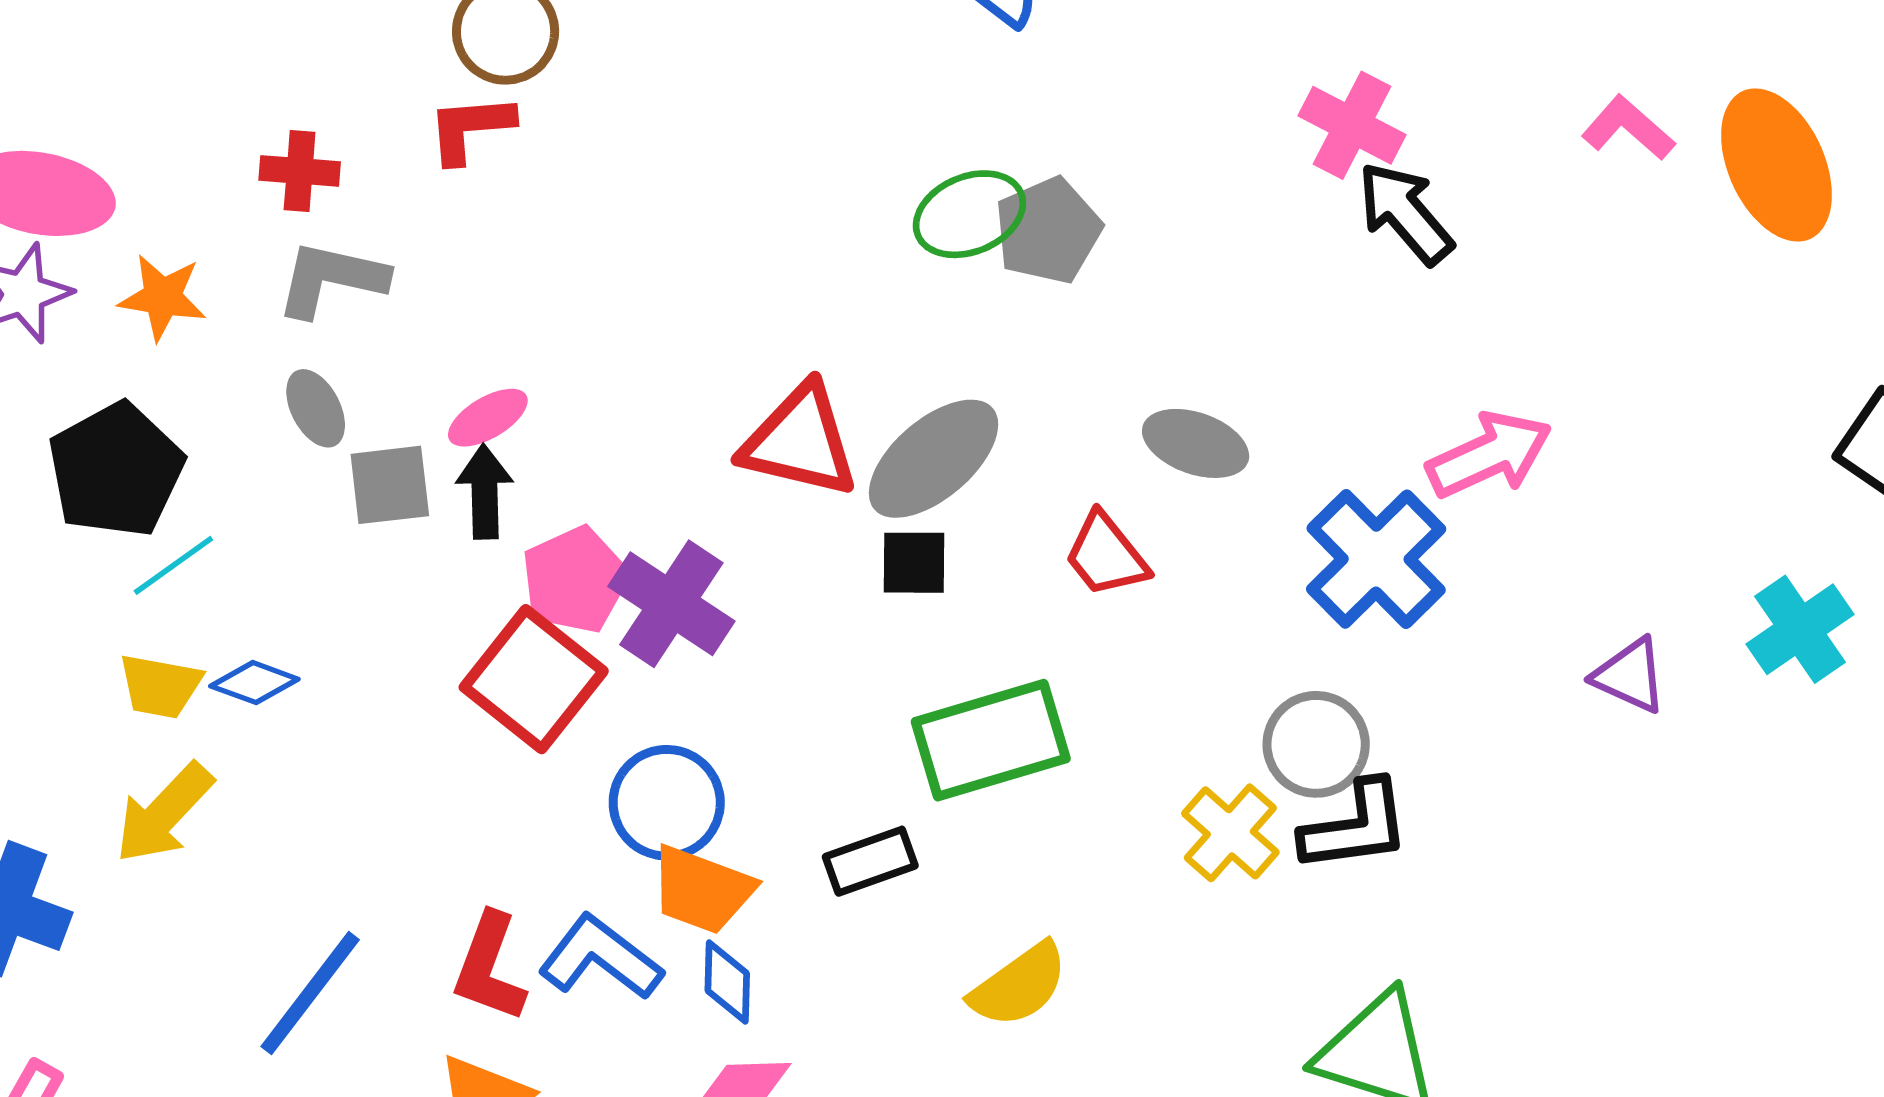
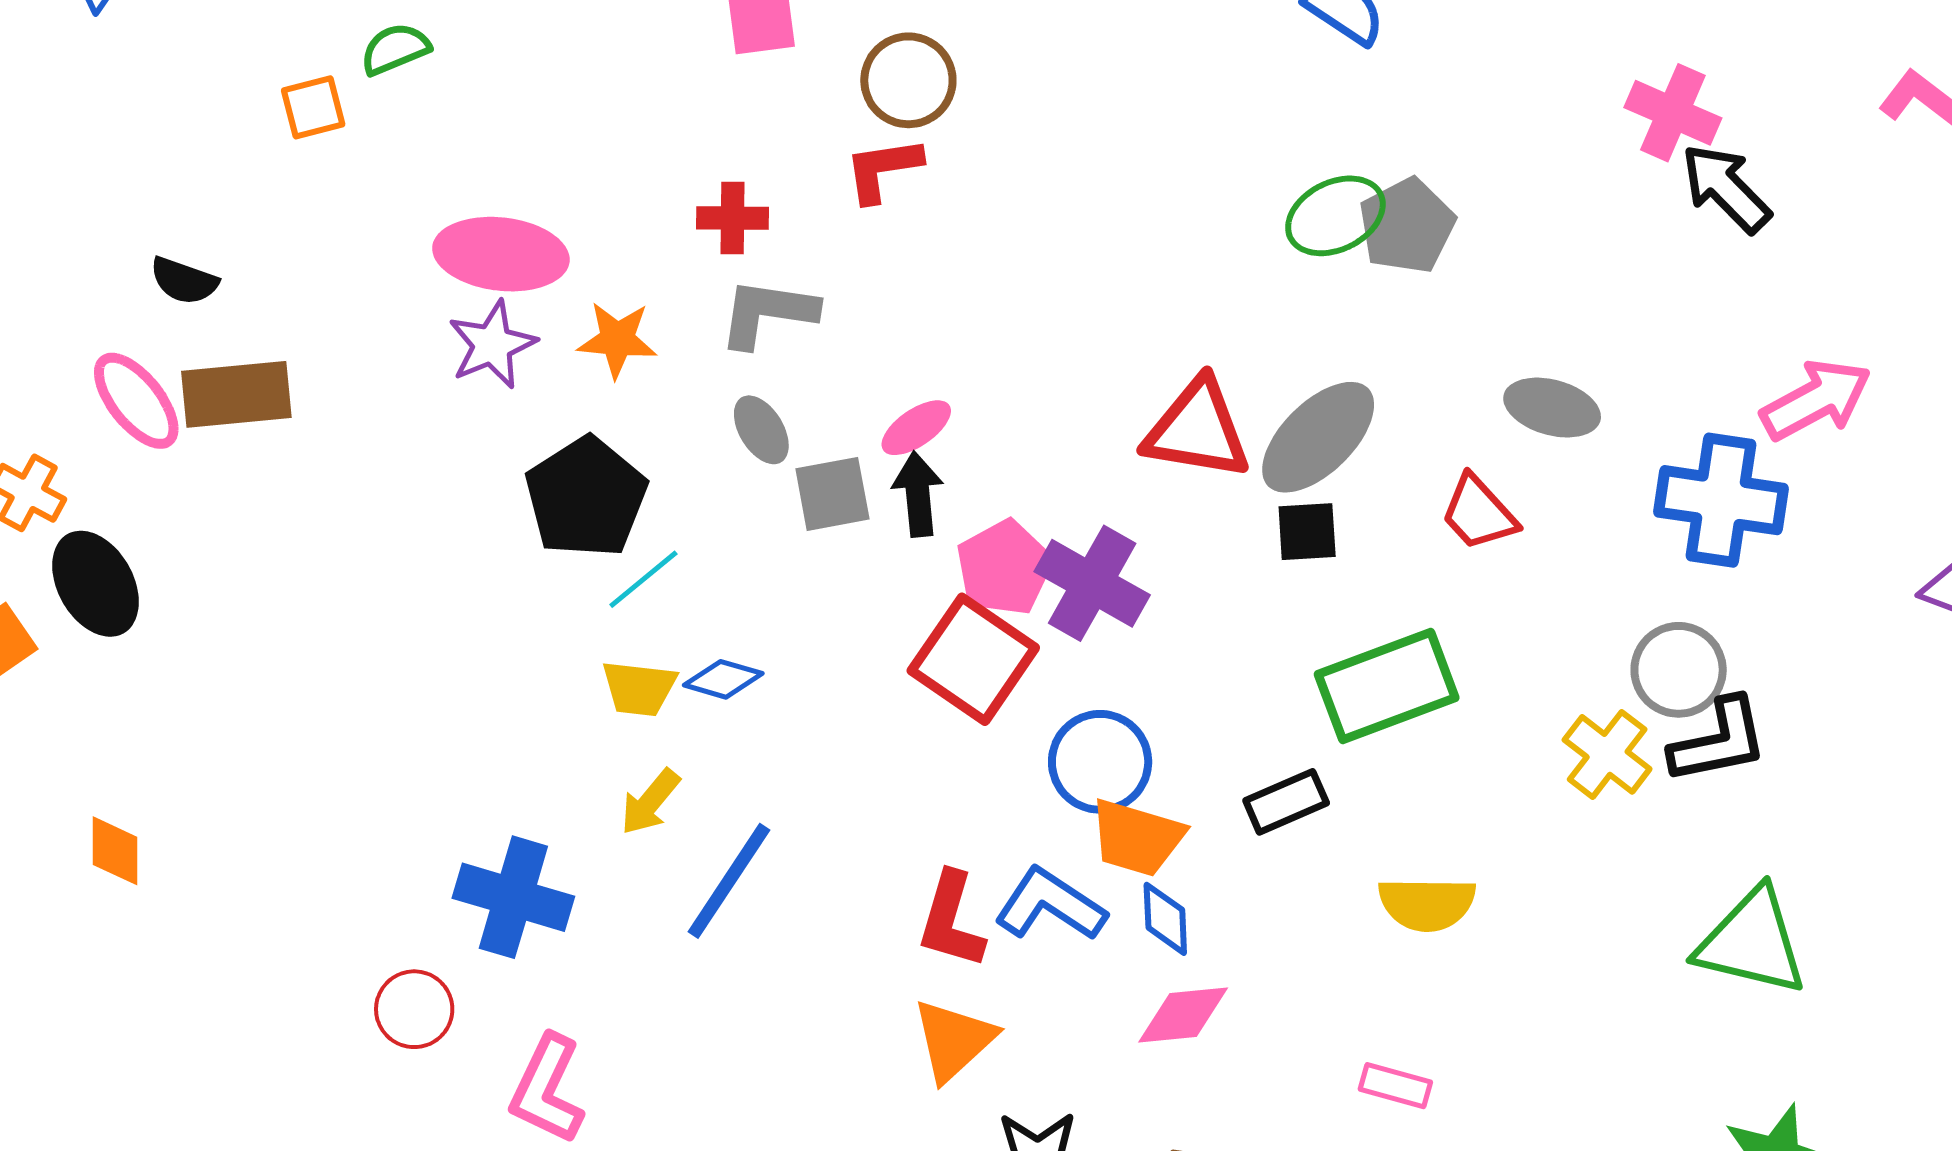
blue cross: (1376, 559) -> (1721, 500), turned -33
yellow arrow: (164, 813) -> (650, 802), size x0.7
yellow semicircle: (1019, 985) -> (1427, 904), turned 40
blue line: (310, 993) -> (729, 881), moved

